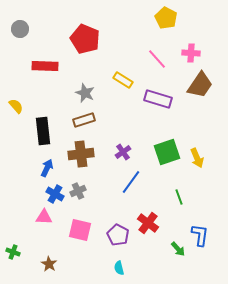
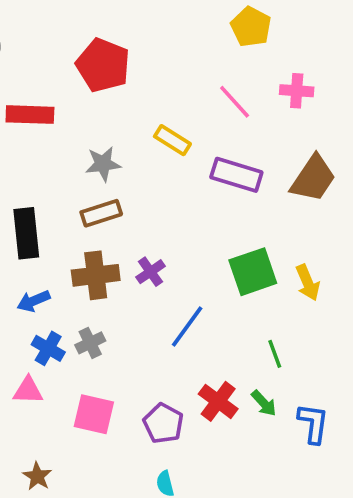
brown trapezoid: (200, 85) -> (313, 178), moved
gray star: (85, 93) -> (103, 164), turned -30
purple cross: (123, 152) -> (151, 272), moved
blue arrow: (47, 168) -> (34, 301), turned -138
green arrow: (178, 249) -> (264, 403), moved

